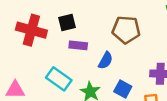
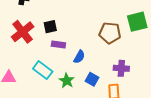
red cross: (31, 30) -> (23, 32), turned 35
brown pentagon: (126, 30) -> (110, 33), moved

